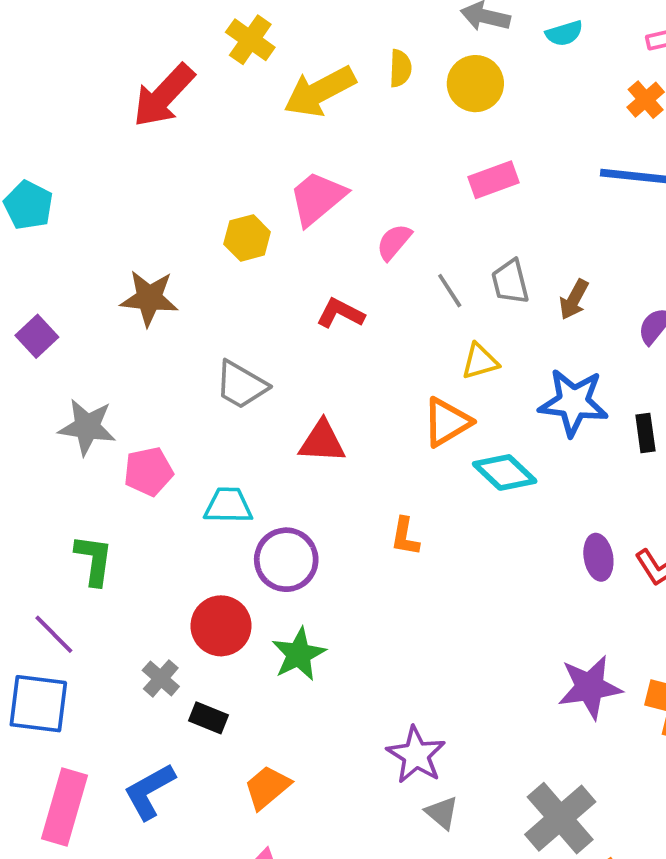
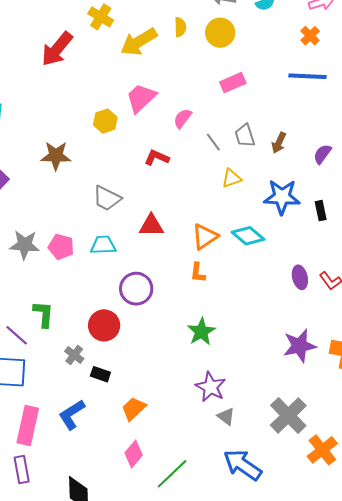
orange triangle: (447, 422) -> (205, 237), moved
gray star: (87, 427) -> (25, 245), moved
pink pentagon: (148, 471) -> (61, 247), turned 30
cyan trapezoid: (228, 506) -> (103, 245), moved
green L-shape: (94, 560) -> (43, 314), moved
green star: (299, 654) -> (201, 332), moved

